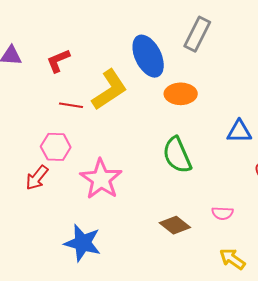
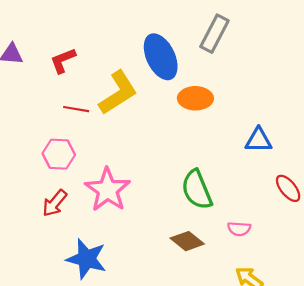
green semicircle: (177, 155) -> (197, 190), moved
red arrow: (37, 178) -> (55, 203), moved

